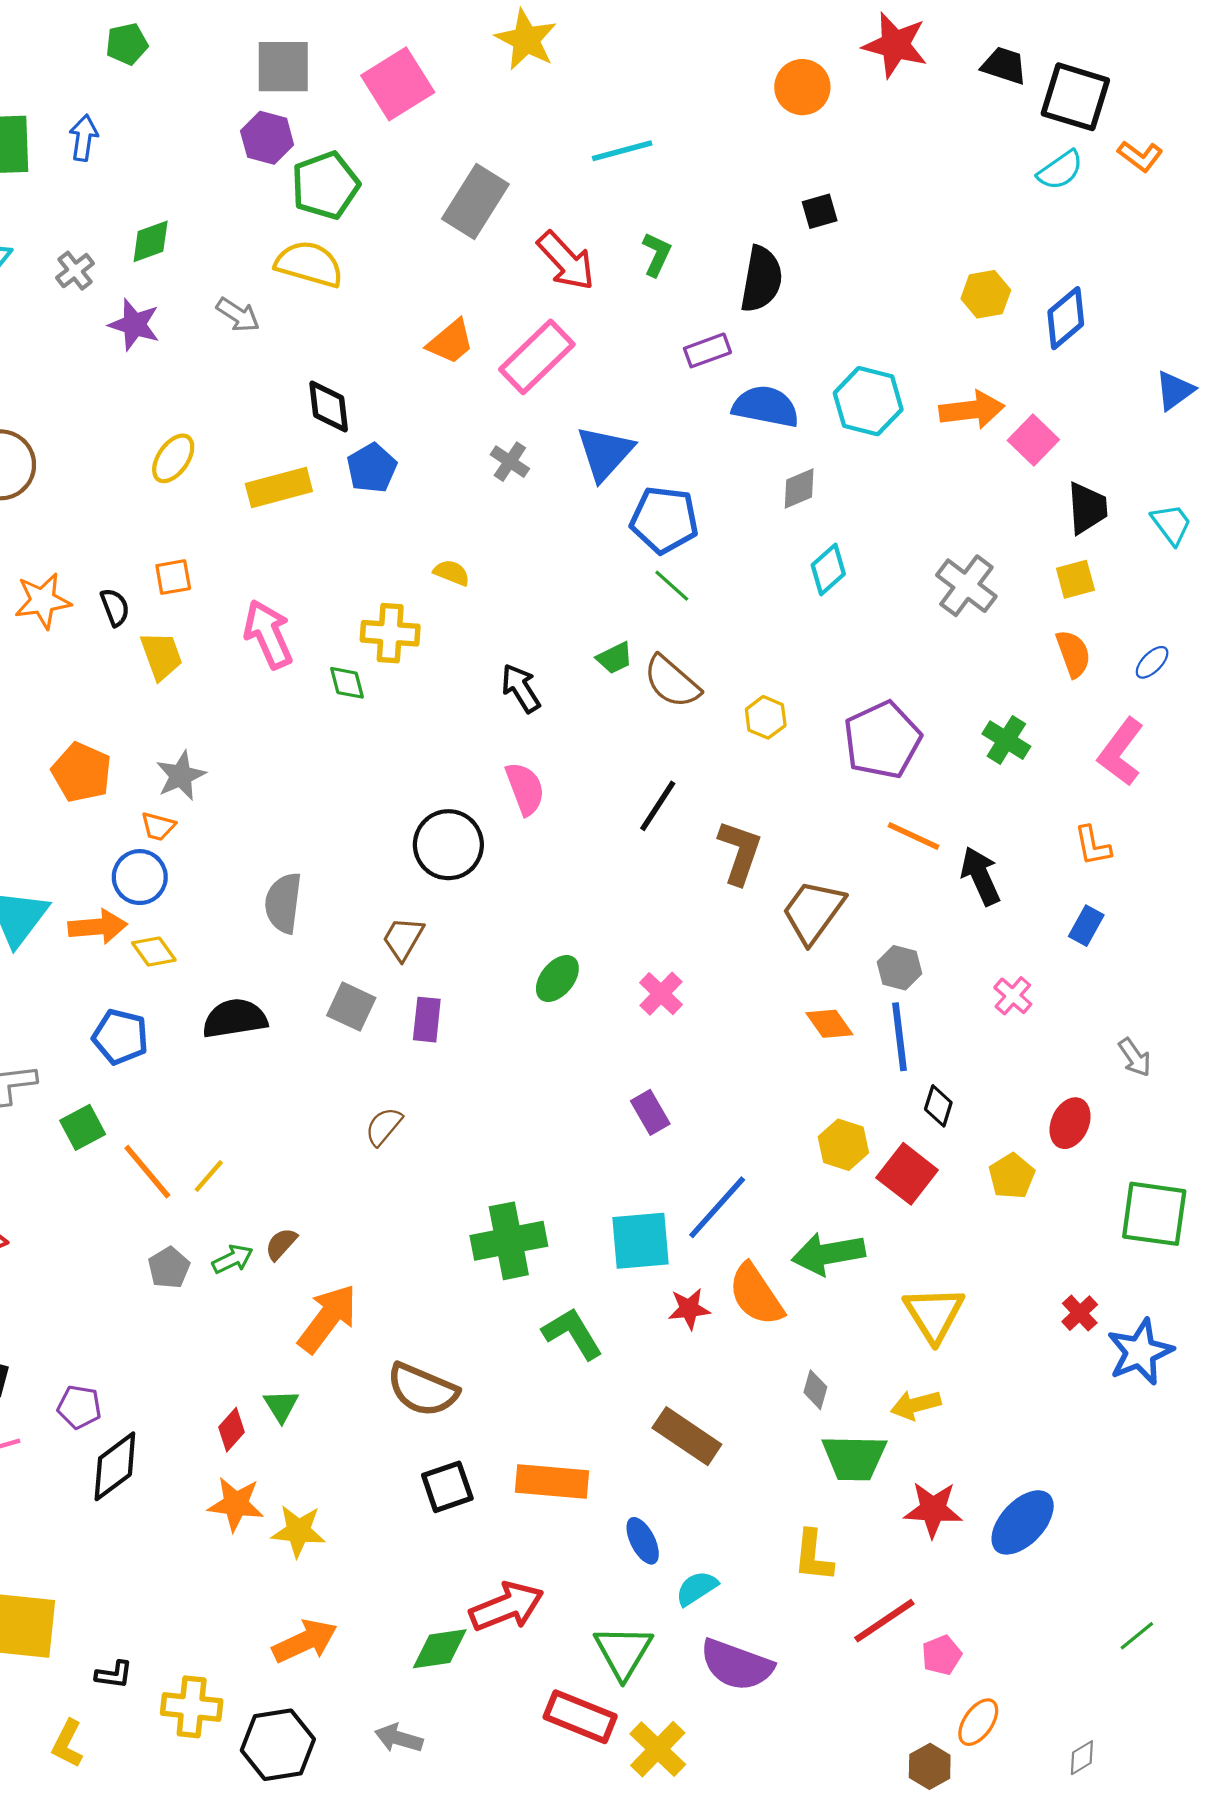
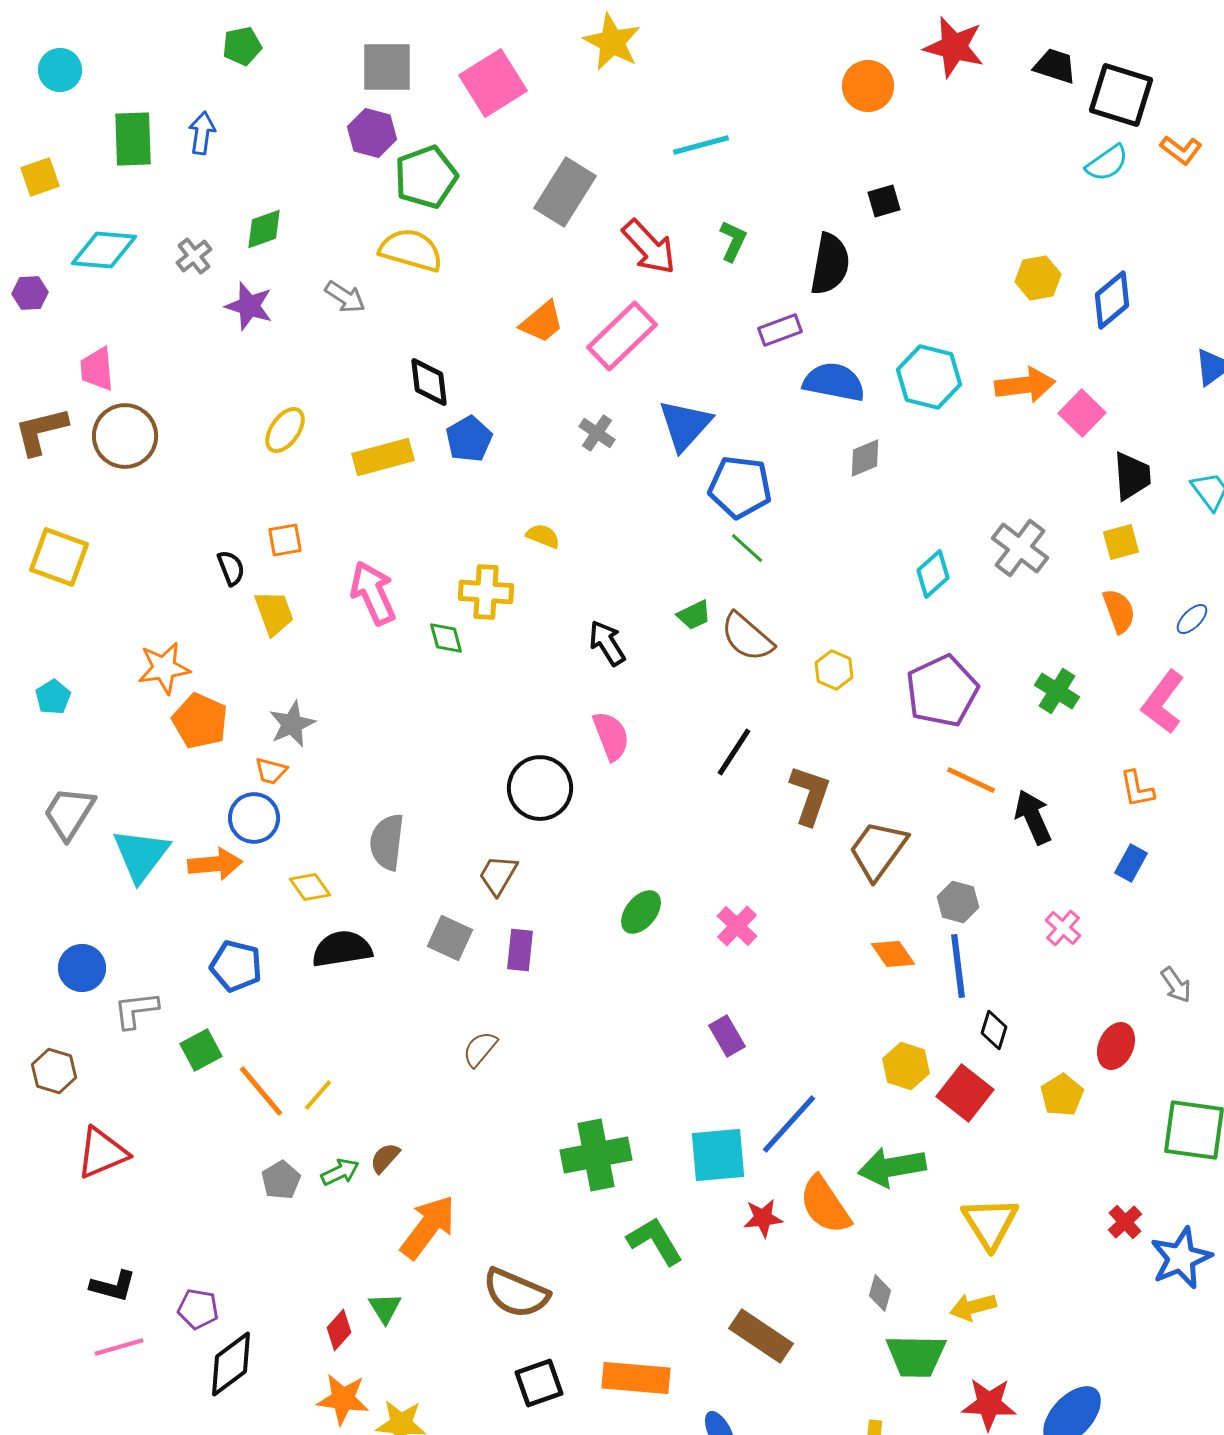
cyan diamond: (828, 570) -> (933, 574), moved
orange star: (43, 601) -> (164, 668), moved
yellow diamond: (154, 952) -> (310, 887), moved

